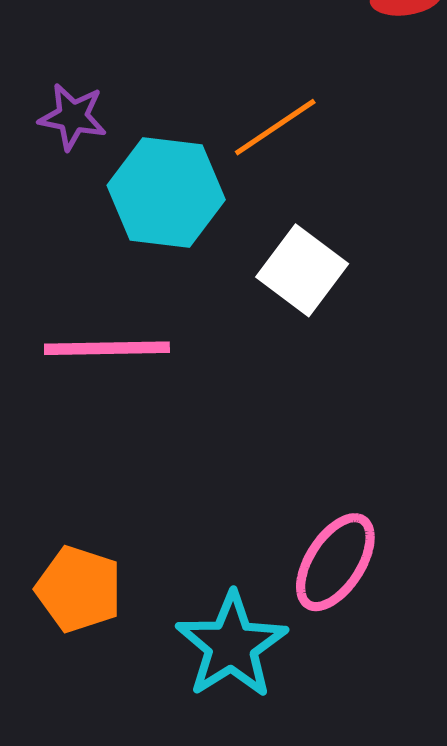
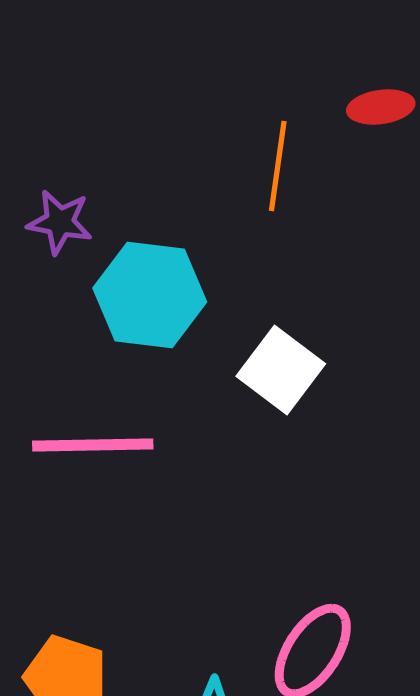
orange line: (275, 127) -> (278, 166), moved, turned -48

